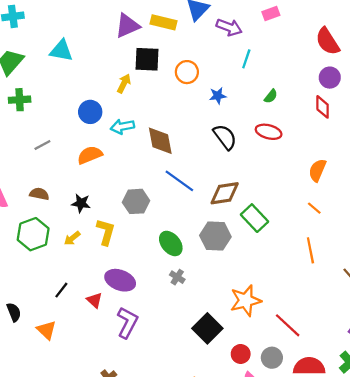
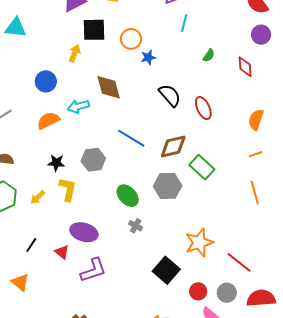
blue star: (218, 96) -> (148, 57), moved
red diamond: (323, 107) -> (245, 67), moved
cyan arrow: (122, 127) -> (78, 106), moved
red ellipse: (269, 132) -> (203, 108), moved, turned 55
brown diamond: (160, 141) -> (109, 87), moved
black star: (81, 203) -> (56, 163), moved
orange line: (314, 208) -> (256, 154), turned -56
purple L-shape: (127, 323) -> (93, 270), turned 48

